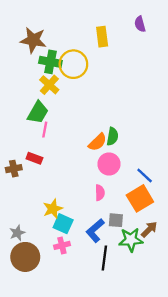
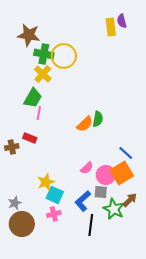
yellow rectangle: (102, 37) -> (111, 27), moved
pink circle: (109, 164) -> (106, 175), moved
pink semicircle: (100, 193) -> (87, 168), turned 48
green star: (131, 240) -> (114, 209), turned 30

